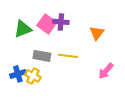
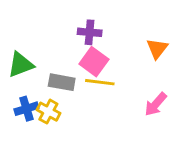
pink square: (47, 24) -> (94, 62), moved
green triangle: (23, 29) -> (21, 65), moved
orange triangle: (97, 33) -> (157, 48), moved

